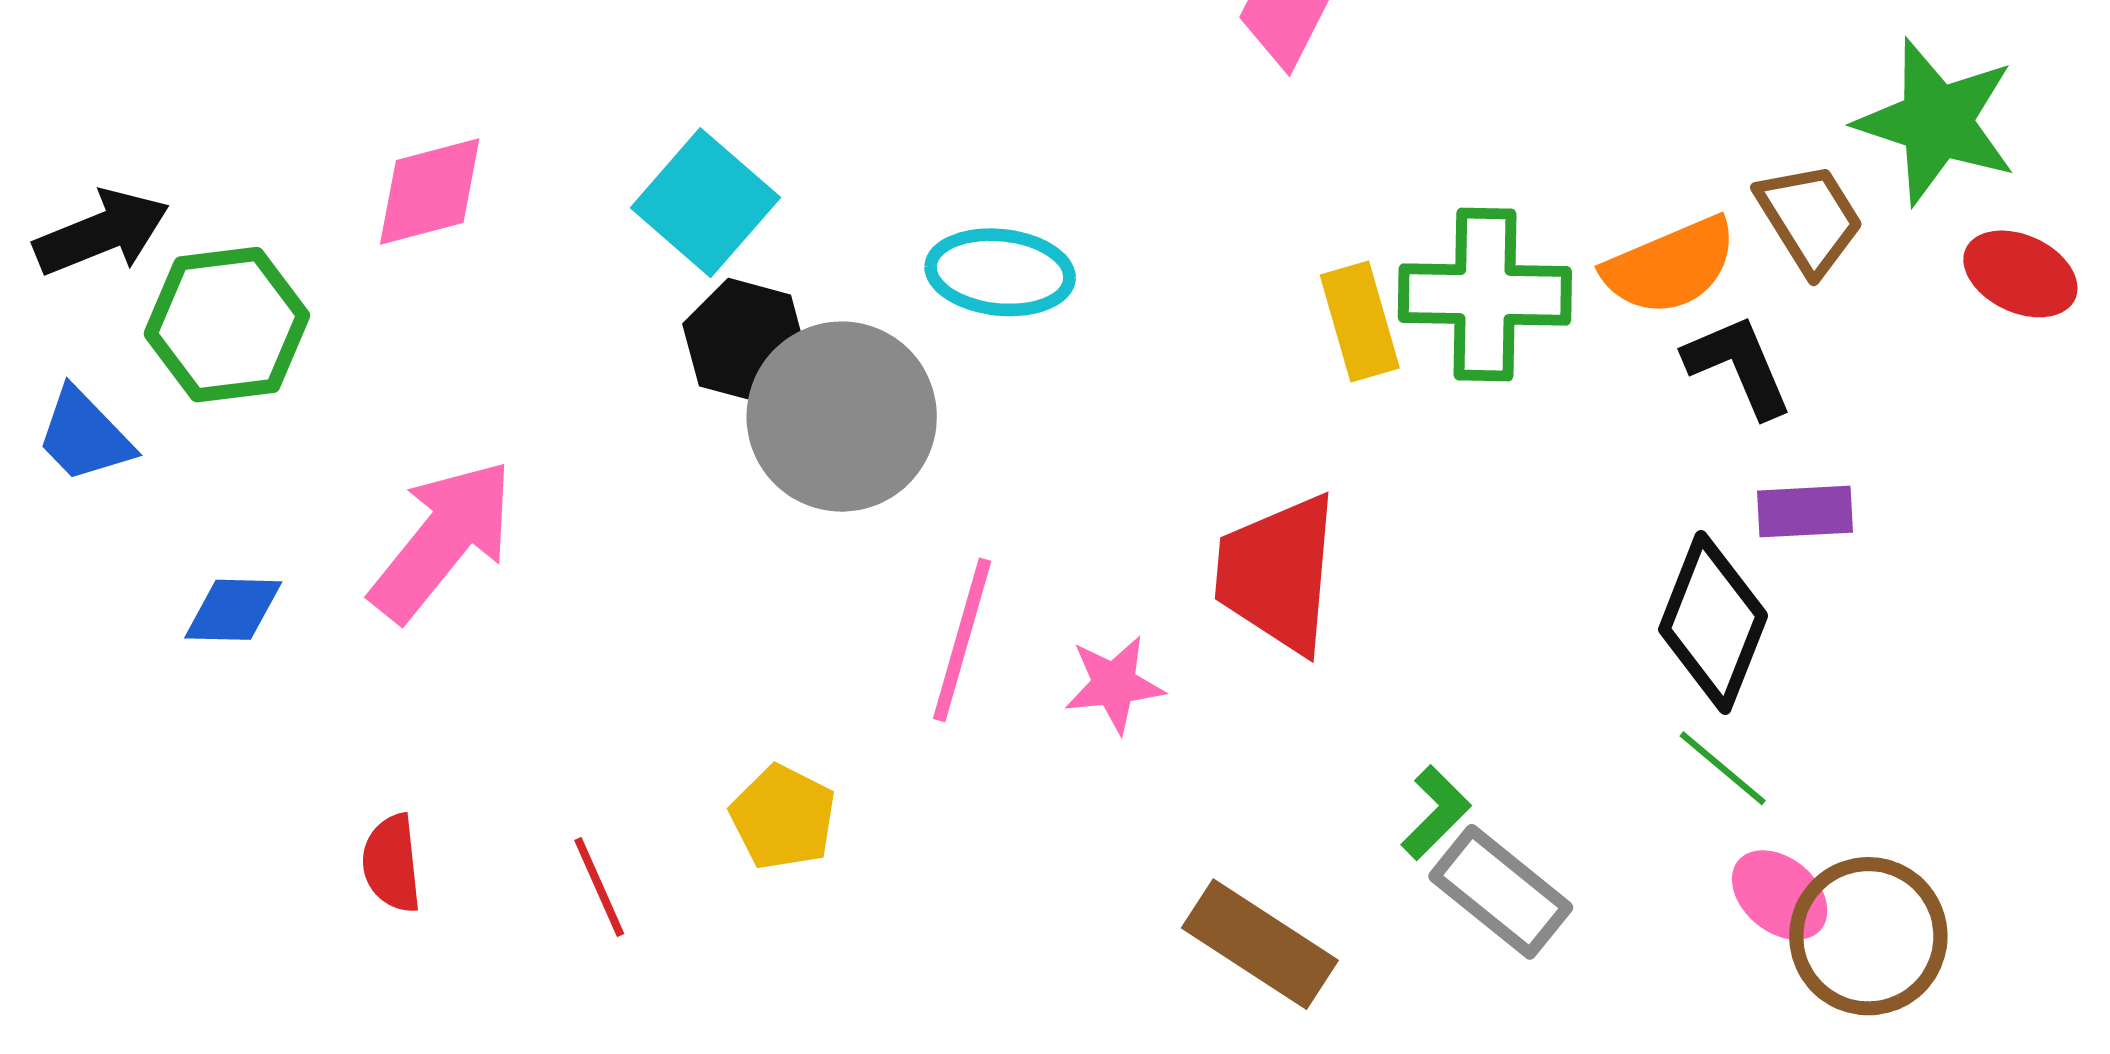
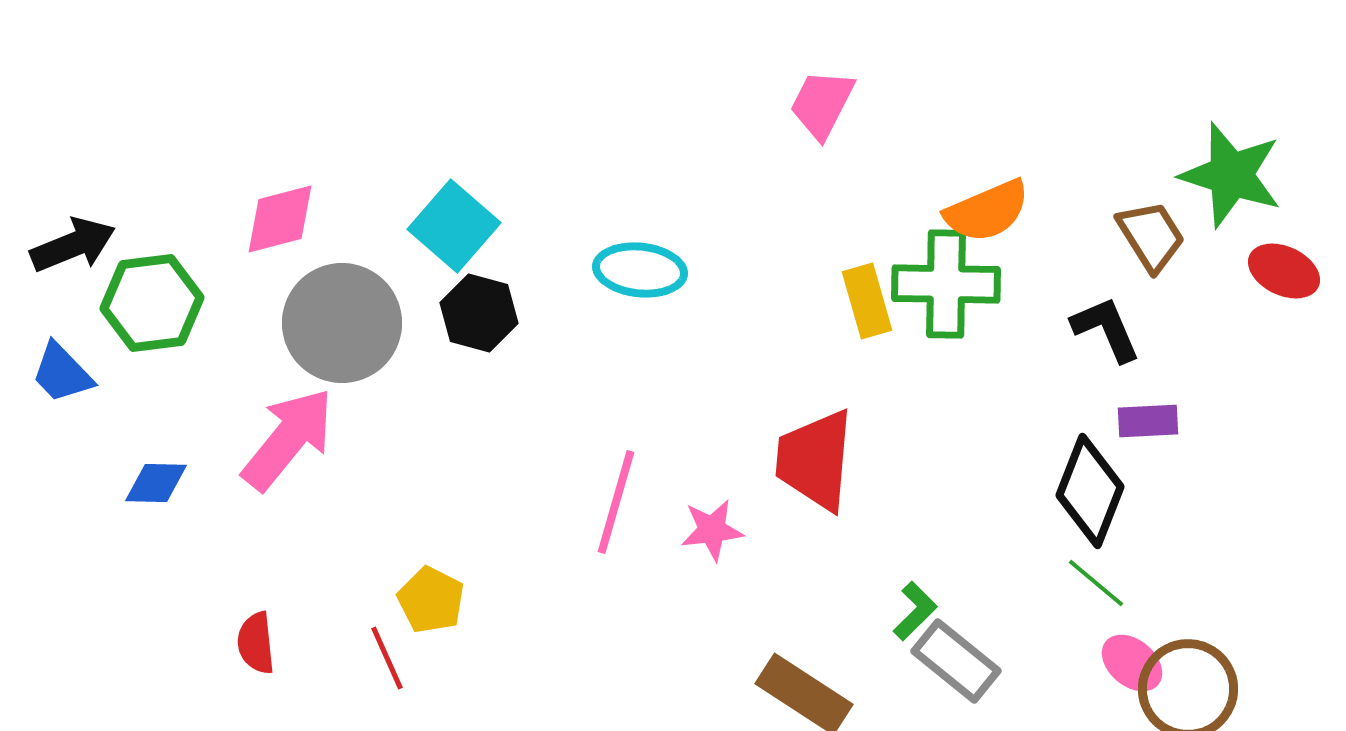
orange semicircle: (1670, 266) -> (987, 211), moved
gray circle: (842, 417) -> (342, 323), moved
yellow pentagon: (783, 817) -> (431, 600), moved

